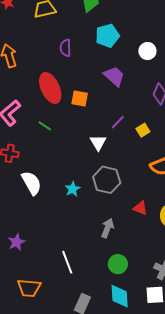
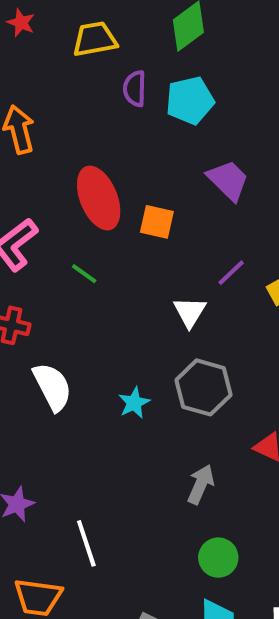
cyan pentagon: (107, 36) -> (190, 101), moved
purple semicircle: (66, 48) -> (135, 89), moved
white line: (67, 262) -> (86, 543), moved

